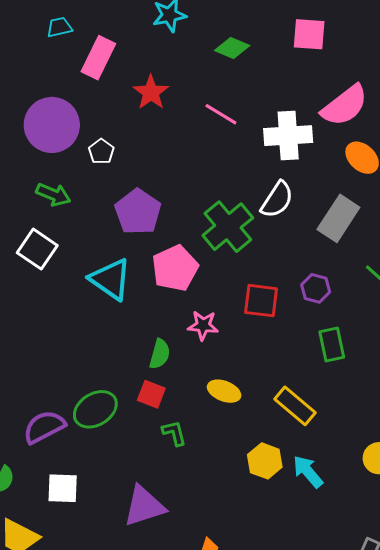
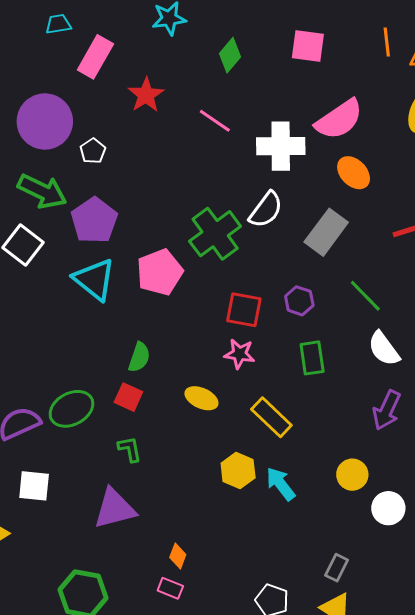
green diamond: (232, 48) -> (230, 55), turned -76
green arrow: (53, 195) -> (42, 191), size x1.4
purple pentagon: (138, 212) -> (94, 220), moved
pink star: (203, 325) -> (239, 354), moved
green L-shape: (174, 433) -> (130, 449), moved

